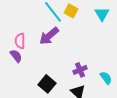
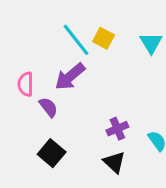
purple semicircle: (16, 56) -> (48, 107), moved
black square: (47, 84) -> (52, 153), moved

